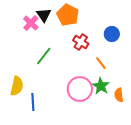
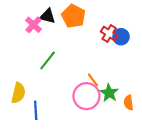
black triangle: (44, 15) -> (48, 16), turned -42
red cross: (81, 42) -> (109, 33), moved
orange line: (101, 63) -> (93, 80), moved

